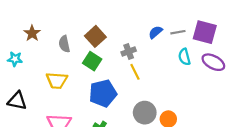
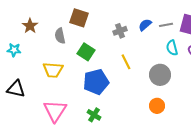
brown square: (95, 36) -> (79, 18), moved, turned -30
gray cross: (129, 51) -> (120, 31), moved
gray circle: (145, 113) -> (160, 75), moved

